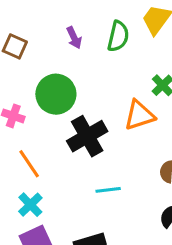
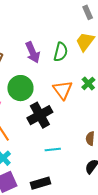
purple arrow: (74, 38) -> (33, 52), size x1.5
orange triangle: (139, 115) -> (63, 90), moved, turned -50

